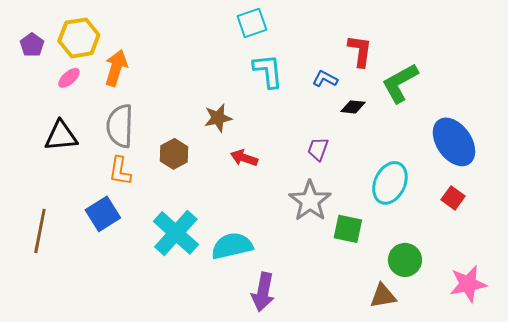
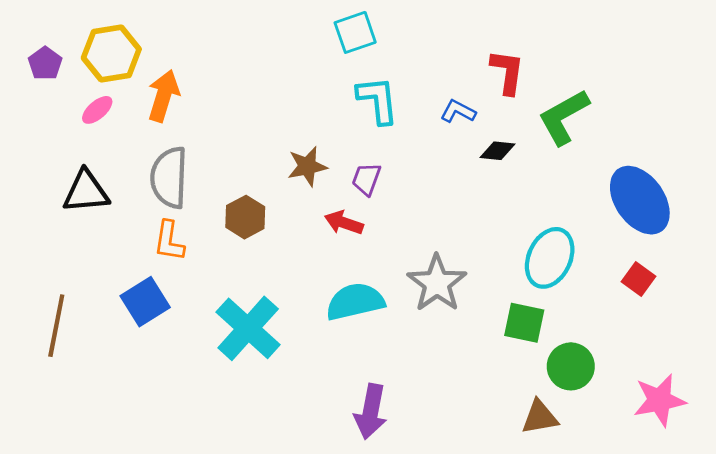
purple trapezoid: (318, 149) -> (366, 179), moved
green square: (348, 229) -> (524, 323), moved
cyan semicircle: (232, 246) -> (355, 302), moved

